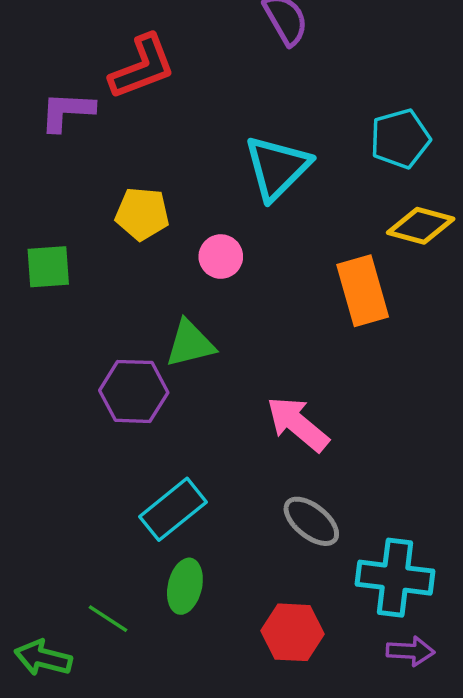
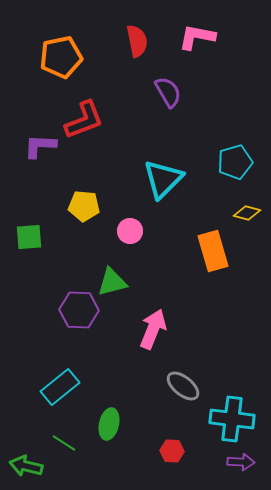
yellow diamond: (421, 226) -> (247, 213), size x0.7
pink arrow: (298, 424) -> (153, 329), moved, turned 72
cyan rectangle: (173, 509) -> (60, 387), moved
red hexagon: (293, 632) -> (172, 451), size x0.7

